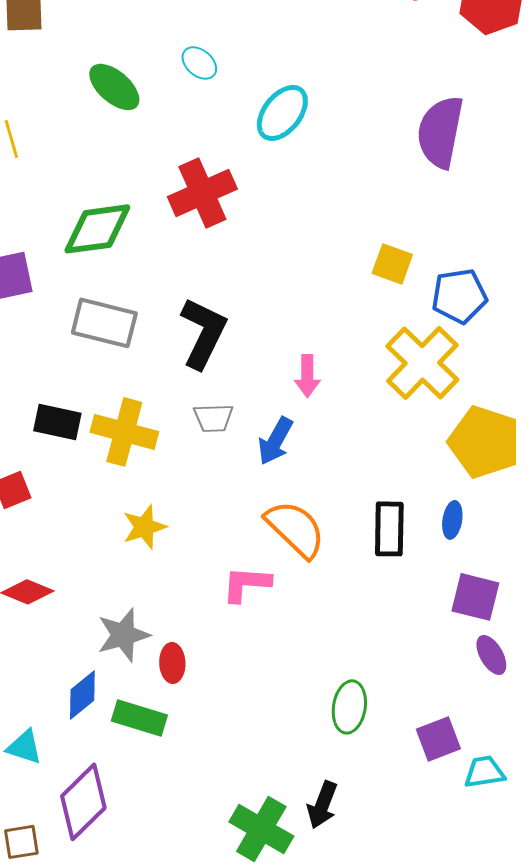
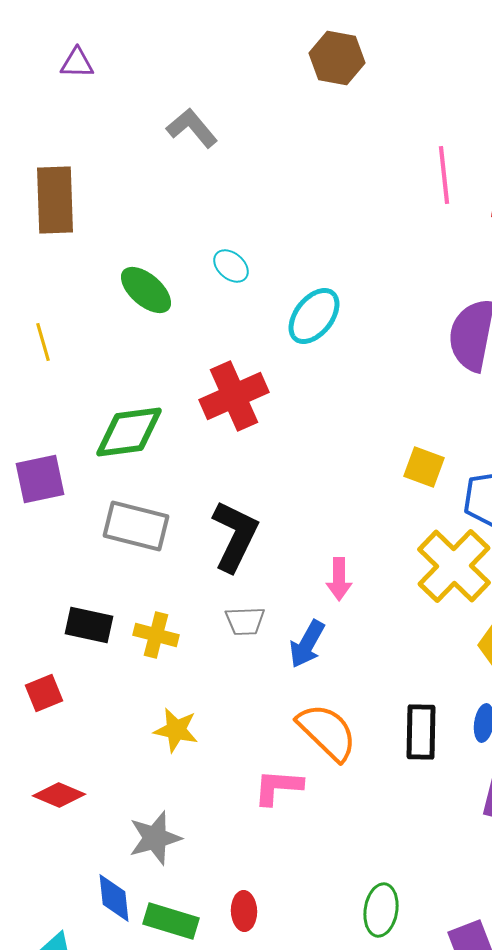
yellow cross: (124, 432) -> (156, 635), size x0.7
yellow star: (144, 527) -> (176, 730), turned 30
red ellipse: (172, 663) -> (244, 911), moved
blue diamond: (82, 695) -> (114, 898), turned -57

